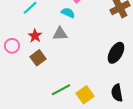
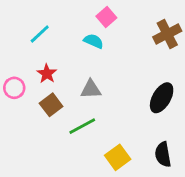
gray triangle: (60, 34) -> (91, 89), moved
green line: (61, 90) -> (82, 126), moved

